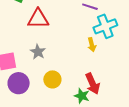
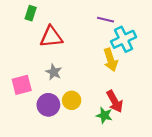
yellow arrow: (92, 45) -> (111, 60), size x1.5
purple circle: (19, 83) -> (48, 105), moved

